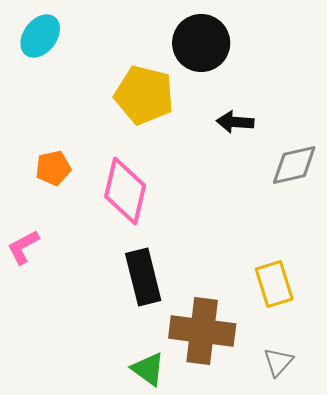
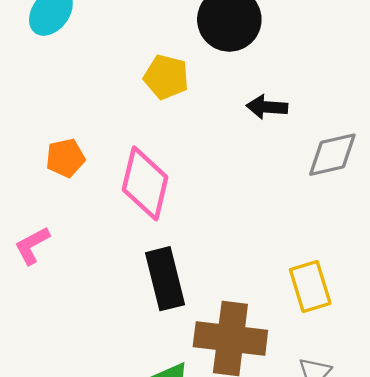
yellow pentagon: (144, 95) -> (166, 77), size x0.7

